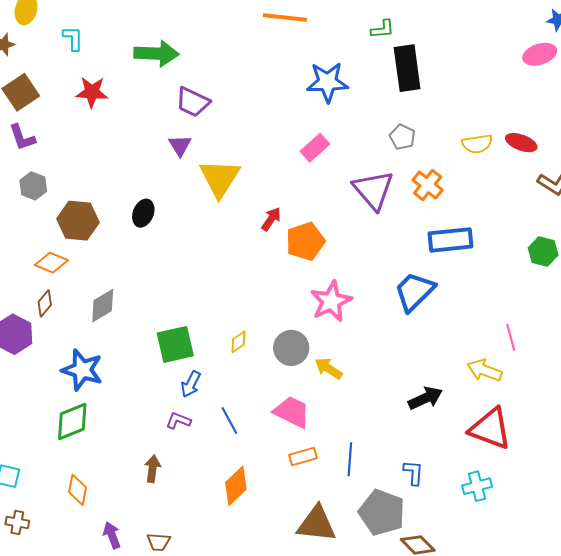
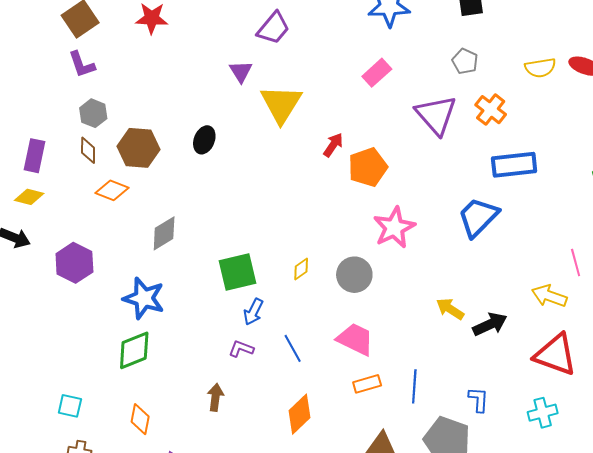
purple trapezoid: (193, 102) -> (273, 28), moved, turned -75
brown diamond: (45, 303) -> (88, 150), moved, turned -40
yellow arrow: (328, 368) -> (450, 309), moved

